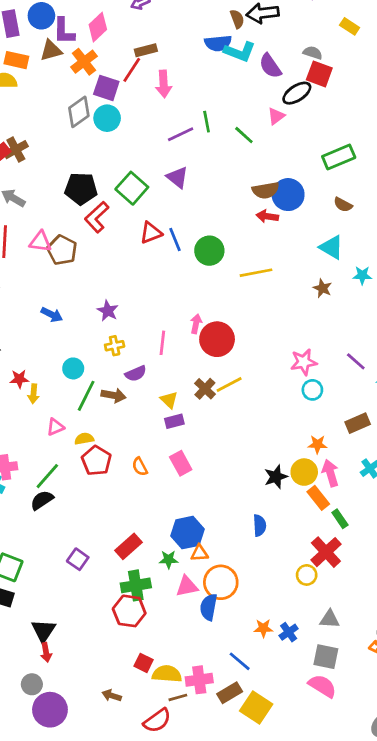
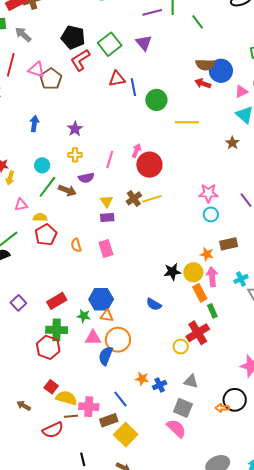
pink triangle: (276, 116) -> (241, 91), moved
blue arrow: (52, 315) -> (34, 124), turned -119
brown rectangle: (358, 423) -> (229, 244), moved
blue semicircle: (260, 525) -> (154, 304), turned 112

